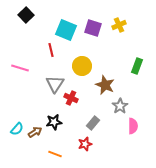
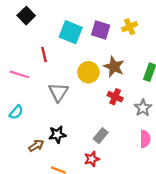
red line: (51, 50) -> (44, 54), moved
brown star: (105, 85) -> (114, 67), moved
red cross: (71, 98) -> (115, 97), moved
gray star: (120, 106) -> (143, 108), moved
cyan semicircle: (17, 129) -> (16, 112), moved

